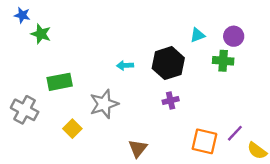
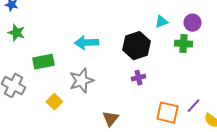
green star: (41, 34) -> (16, 33), moved
cyan arrow: (125, 65) -> (86, 43), moved, size x1.6

